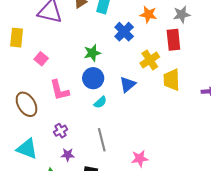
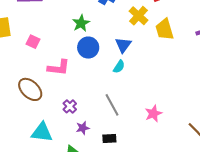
pink L-shape: (59, 90) -> (59, 68), turned -55
cyan semicircle: (100, 102) -> (119, 67), moved

